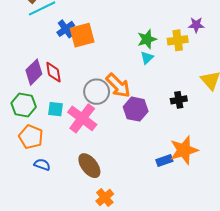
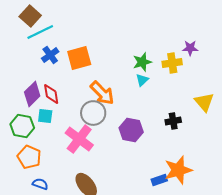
blue cross: (66, 29) -> (50, 55), moved
orange arrow: (118, 85) -> (102, 93), moved
cyan square: (55, 109) -> (45, 116), moved

